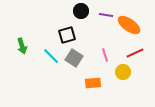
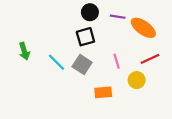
black square: (67, 35) -> (85, 37), moved

